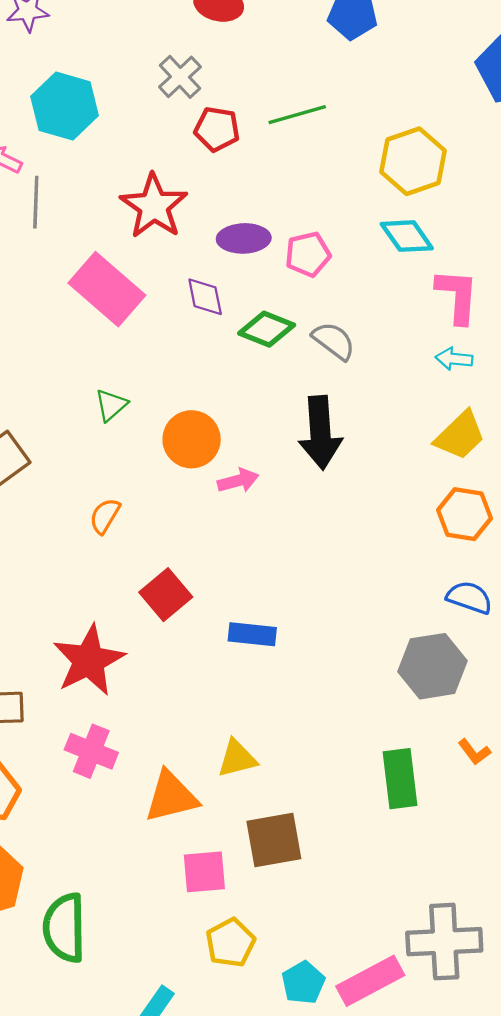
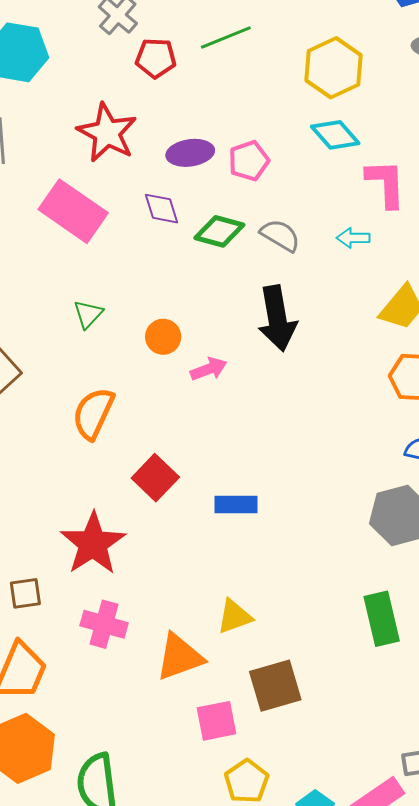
cyan arrow: (454, 359) -> (353, 238), moved
orange circle: (192, 439) -> (163, 337), size x0.7
orange semicircle: (105, 516) -> (93, 413), size x1.6

